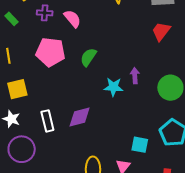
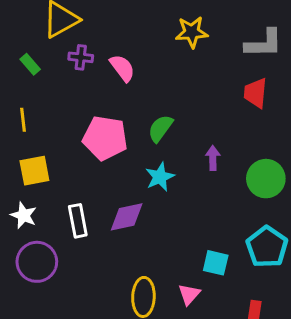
red trapezoid: (161, 31) -> (255, 93), turned -35
pink pentagon: (50, 52) -> (105, 138), moved
green semicircle: (88, 57) -> (160, 128), moved
cyan star: (113, 87) -> (160, 177), moved, turned -30

